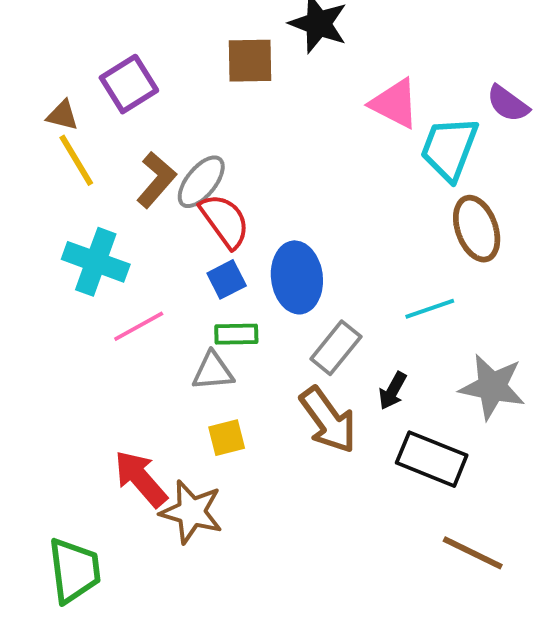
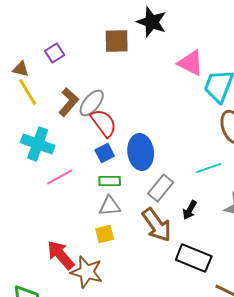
purple square: (129, 84) -> (55, 53), size x0.7
gray triangle: (213, 371) -> (110, 206), moved
black rectangle: (432, 459) -> (194, 258), moved

